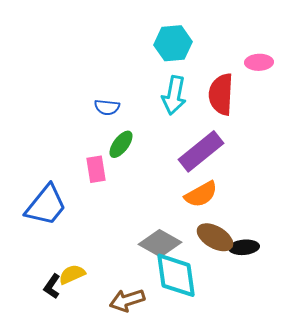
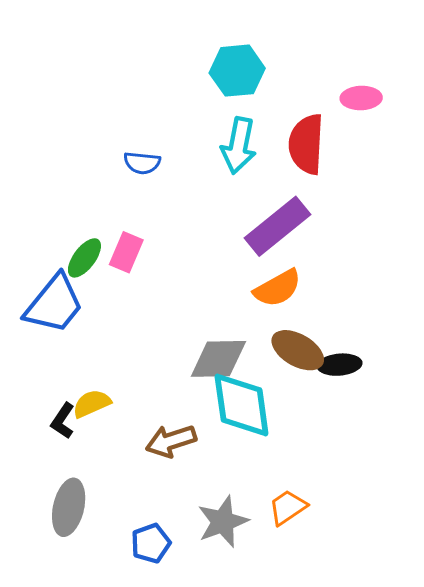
green ellipse: (121, 144) -> (84, 258), moved
pink rectangle: (96, 169) -> (126, 252), turned 32
gray diamond: (160, 243) -> (218, 359), turned -30

